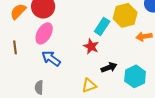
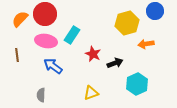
cyan rectangle: (102, 26) -> (72, 35), moved
pink ellipse: (44, 33) -> (46, 41), turned 70
black arrow: (109, 67) -> (115, 63), moved

